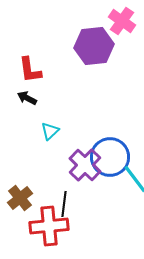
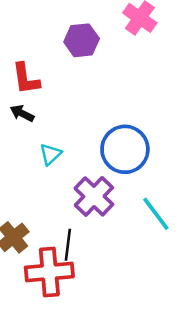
purple hexagon: (94, 46) -> (82, 40), moved, size x0.7
blue circle: (110, 157) -> (125, 149), moved

